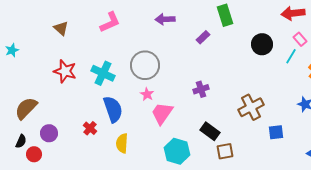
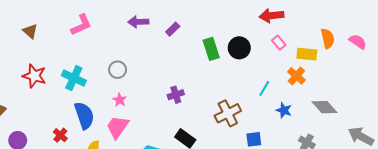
green rectangle: (225, 15) -> (211, 49), moved
purple rectangle: (203, 37) -> (173, 29), moved
cyan line: (291, 56) -> (264, 88), moved
gray circle: (145, 65) -> (118, 70), size x0.6
pink trapezoid: (162, 113) -> (118, 127), moved

